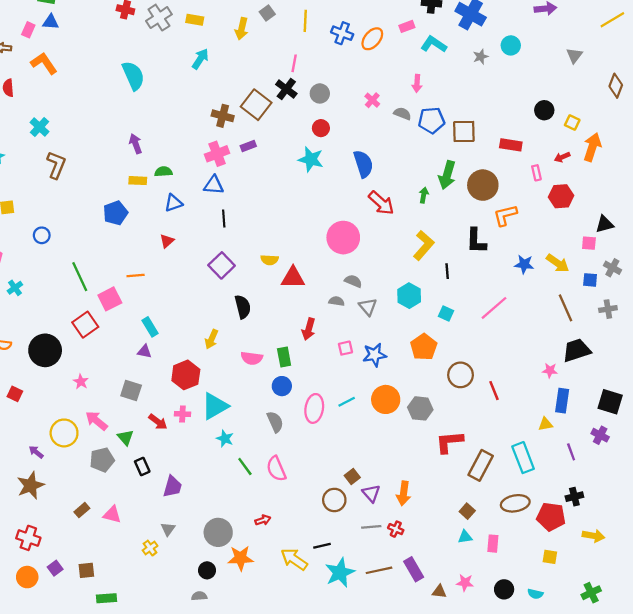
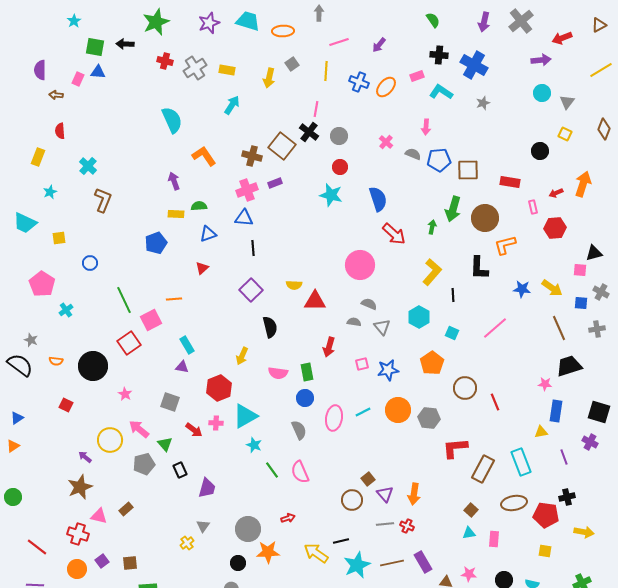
cyan circle: (511, 45) -> (542, 93), moved
orange L-shape: (44, 63) -> (204, 156), moved
yellow square: (572, 123) -> (565, 134), moved
pink triangle: (112, 515) -> (99, 516), moved

